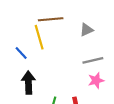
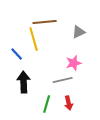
gray line: (93, 60) -> (63, 80), moved
pink star: (96, 80) -> (74, 63), moved

